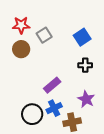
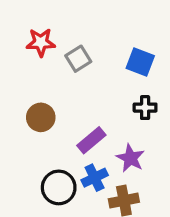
blue square: (82, 37) -> (140, 62), turned -36
brown circle: (21, 49) -> (41, 117), moved
purple star: (86, 99) -> (130, 158), moved

